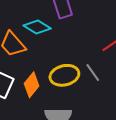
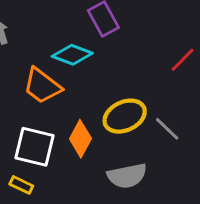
gray line: (93, 73) -> (167, 129), moved

